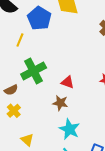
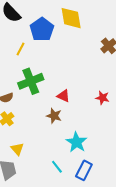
cyan star: (69, 129) -> (77, 142), moved

